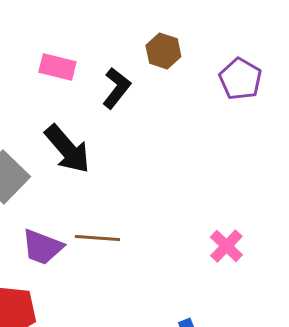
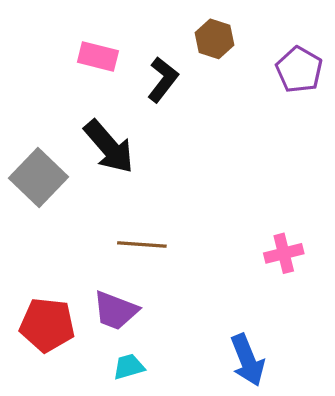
pink cross: (226, 246) -> (284, 253), turned 32
purple trapezoid: (42, 247) -> (115, 311), moved

